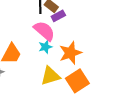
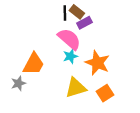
orange star: (70, 53) -> (97, 63), turned -30
orange square: (77, 81) -> (105, 93), size x0.7

